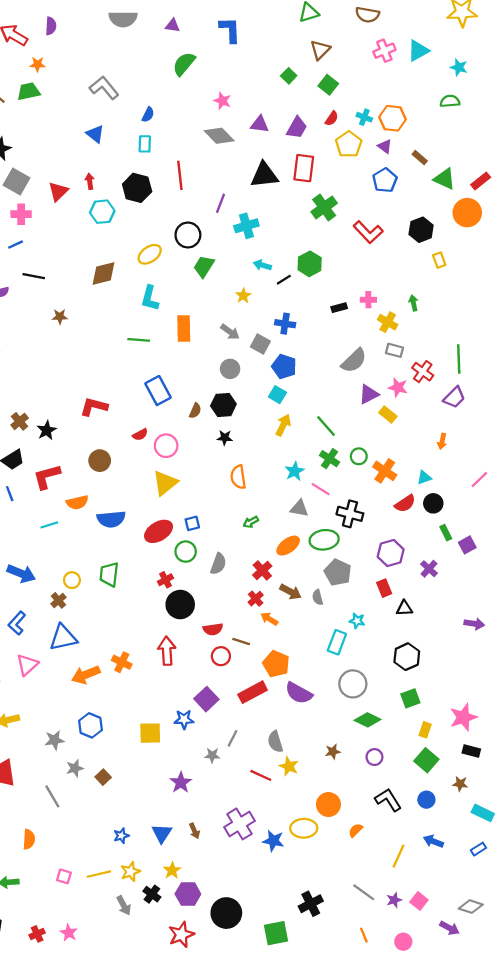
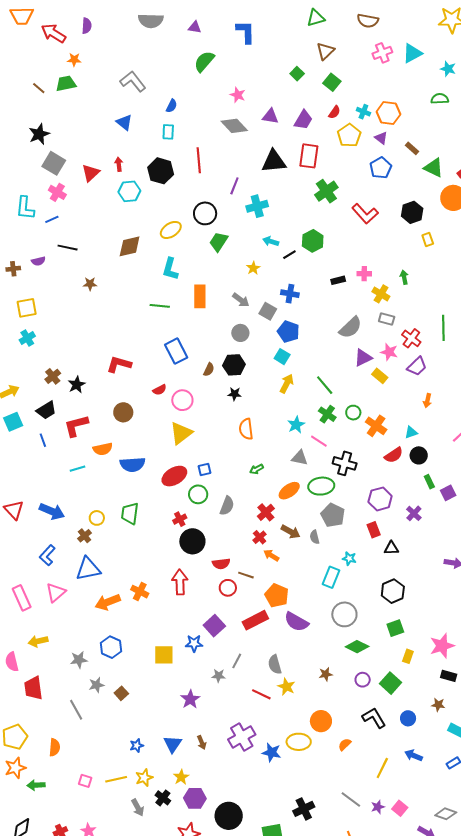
pink cross: (21, 214) -> (57, 192), turned 30
purple trapezoid: (454, 397) -> (417, 366), moved
green square: (426, 760) -> (391, 683), moved

